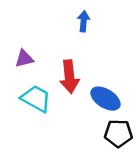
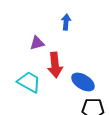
purple triangle: (24, 59) -> (37, 43), moved

